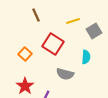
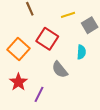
orange square: (25, 54) -> (18, 49), size x1.5
gray semicircle: (65, 74) -> (60, 70), turned 36

